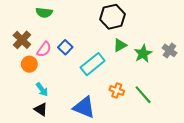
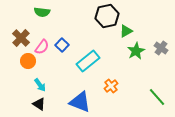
green triangle: (120, 45) -> (126, 31), moved
orange cross: (117, 90) -> (111, 86), turned 32
green line: (143, 95) -> (157, 97), moved

